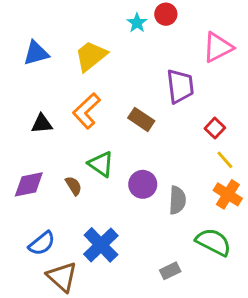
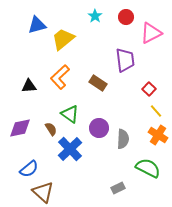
red circle: (166, 14) -> (126, 17), moved
blue triangle: (36, 53) -> (37, 25), moved
blue cross: (101, 245) -> (70, 149), moved

